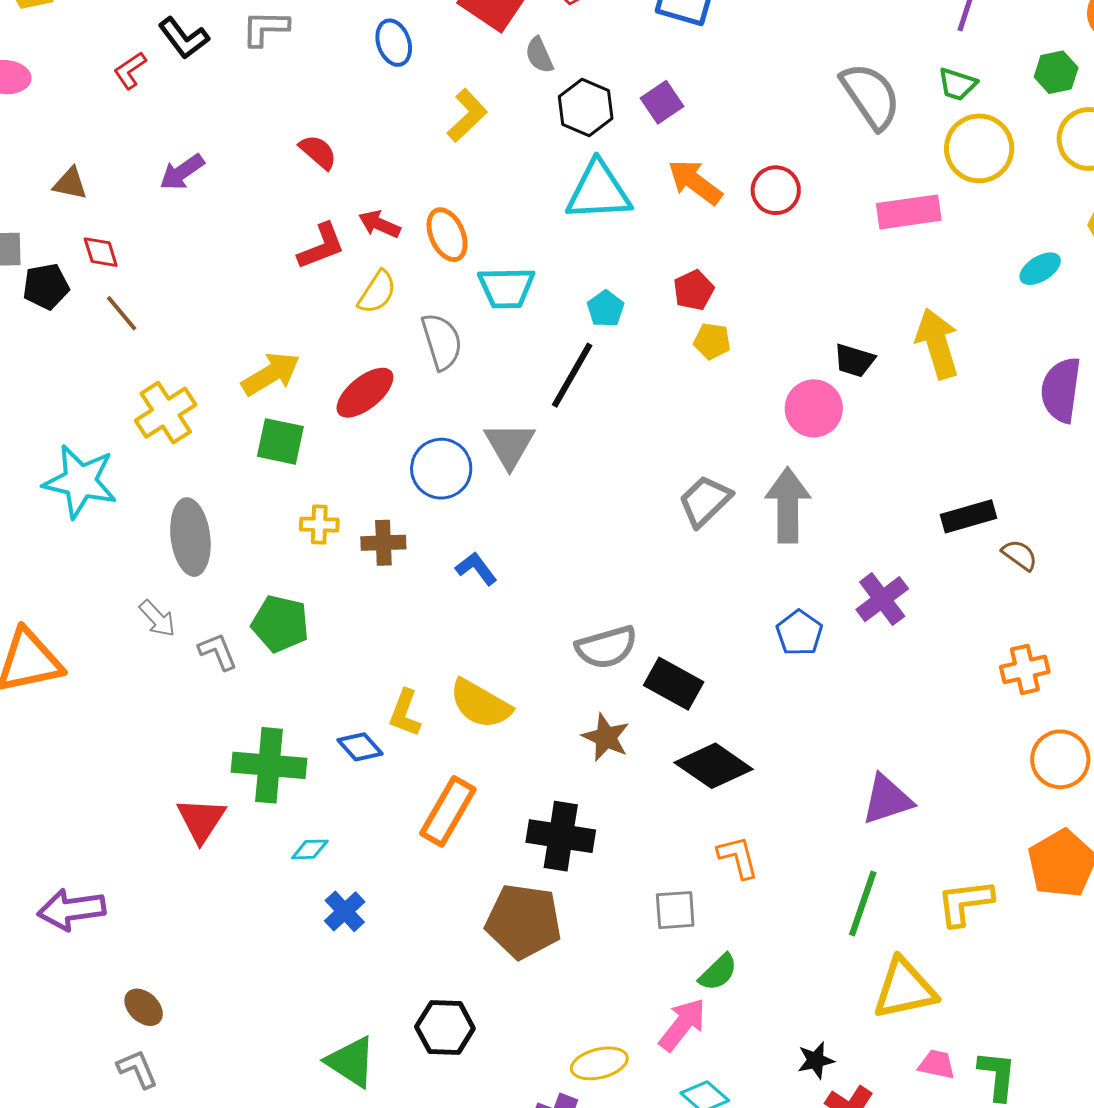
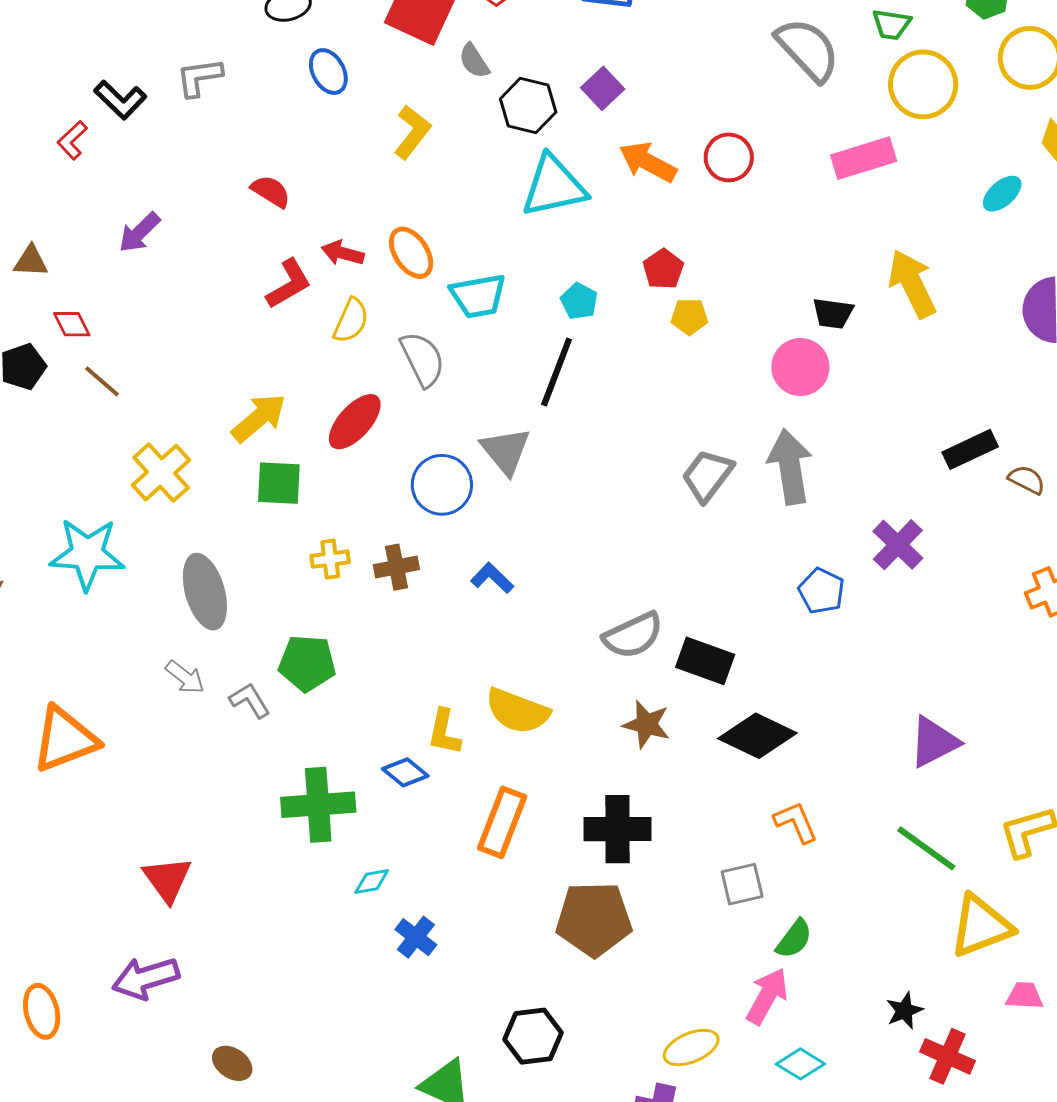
red triangle: (201, 820) -> (167, 879), moved
green line: (863, 904) -> (926, 848), turned -64

